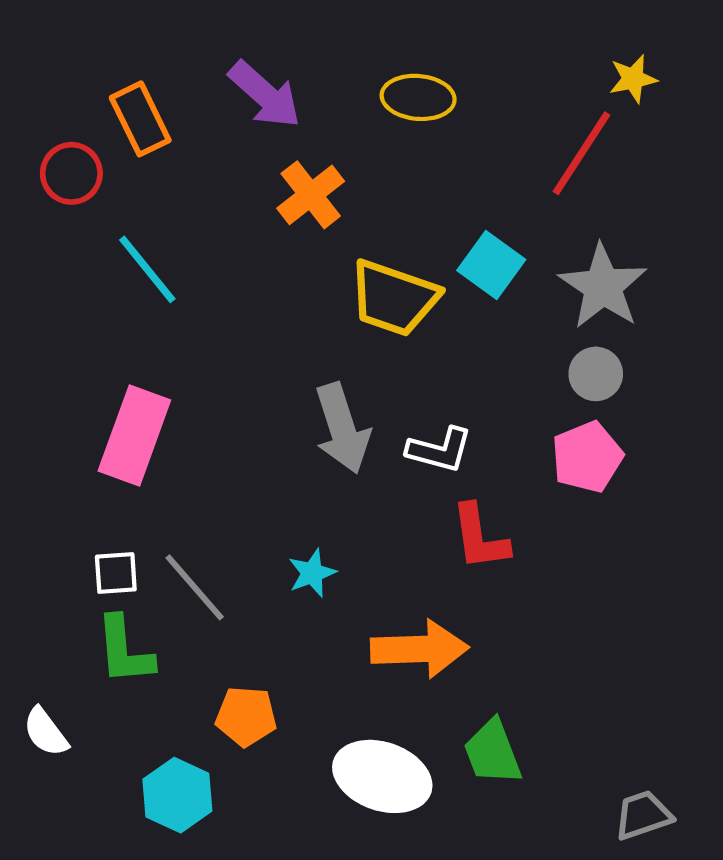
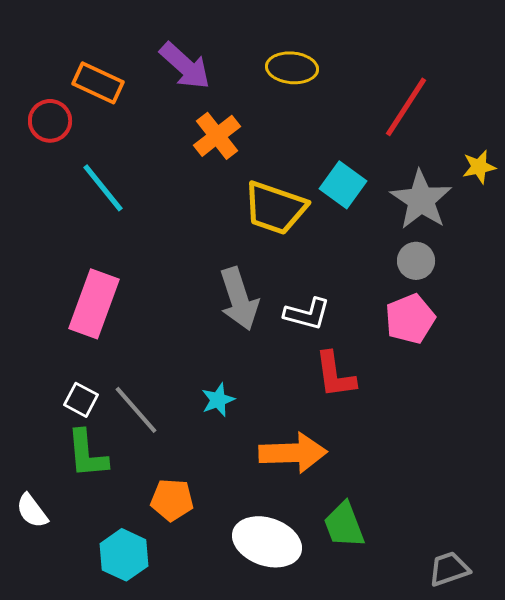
yellow star: (633, 79) -> (479, 167), moved
orange rectangle: (140, 119) -> (98, 83), turned -39
white square: (116, 573) -> (81, 400), turned 32

